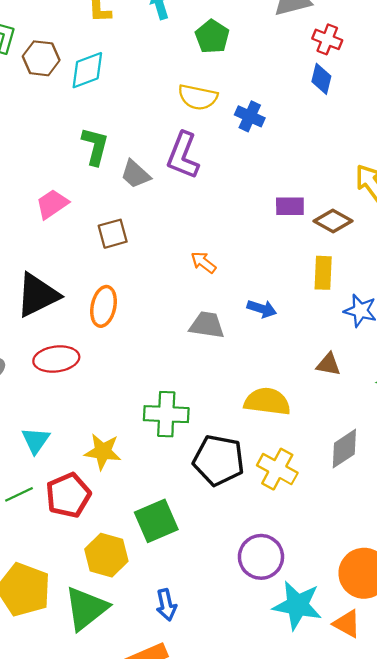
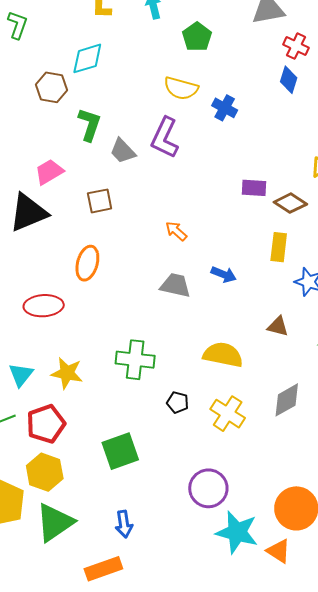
brown hexagon: (41, 58) -> (51, 87), moved
black triangle: (38, 295) -> (28, 213), moved
yellow star: (103, 452) -> (67, 373), moved
black pentagon: (219, 460) -> (178, 402), size x0.5
yellow hexagon: (106, 555) -> (45, 472), moved

